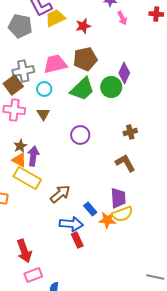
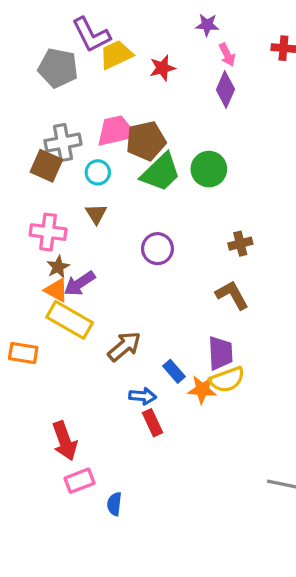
brown pentagon: (85, 59) -> (146, 141), moved
purple diamond: (124, 73) -> (225, 90), moved
brown square: (13, 85) -> (46, 166), turned -30
pink cross: (14, 110) -> (48, 232), moved
purple arrow: (33, 156) -> (80, 283), turned -132
blue arrow: (71, 224) -> (143, 396), size x0.7

